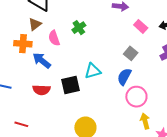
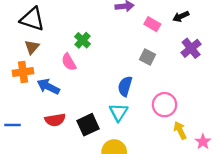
pink semicircle: (54, 38) -> (69, 62), moved
cyan triangle: (93, 71) -> (119, 112), moved, turned -30
blue semicircle: (124, 77) -> (125, 86), moved
black square: (70, 85) -> (88, 125), moved

